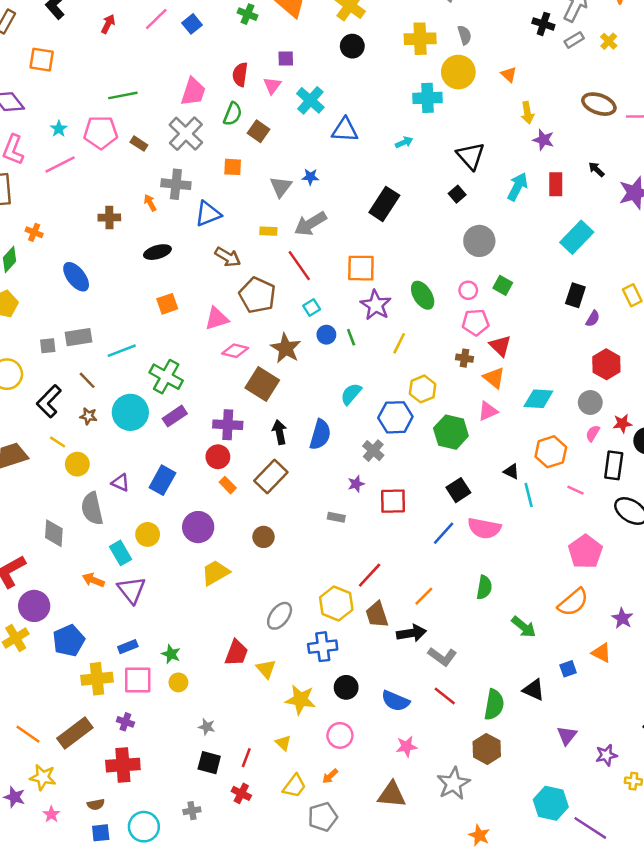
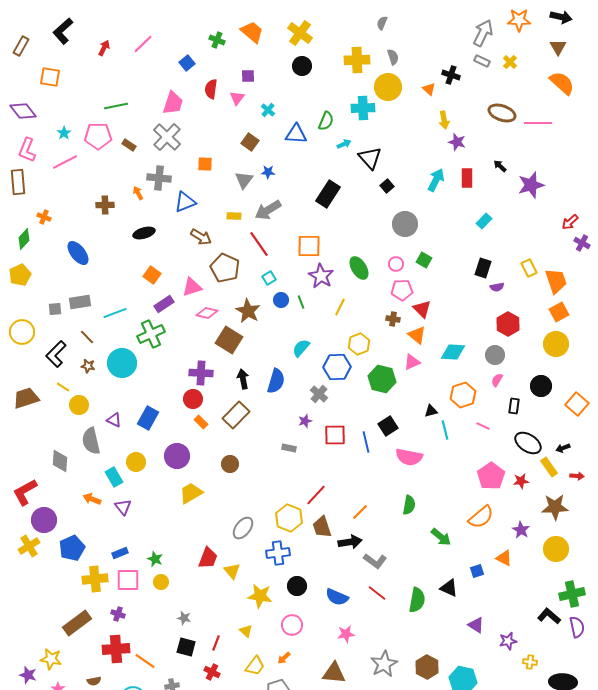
blue square: (192, 24) -> (187, 63), moved
black cross: (543, 24) -> (451, 75), moved
gray rectangle: (574, 40) -> (482, 61), turned 56
cyan cross: (310, 100) -> (268, 110), size x0.6
green semicircle: (233, 114) -> (326, 121), moved
brown square: (259, 131) -> (250, 142), moved
black triangle: (471, 156) -> (370, 158), moved
cyan rectangle: (577, 237) -> (484, 221), size x0.6
orange square: (167, 304) -> (152, 275), turned -36
purple semicircle: (593, 319) -> (497, 287), turned 48
green cross: (166, 377) -> (151, 334), turned 36
purple rectangle: (175, 416) -> (164, 304), moved
red star: (622, 423) -> (521, 481), moved
black rectangle: (614, 465) -> (514, 406), size x0.7
black triangle: (511, 472) -> (431, 411), turned -40
blue line: (444, 533) -> (366, 442), moved, turned -55
purple triangle: (132, 590) -> (123, 507), size x0.7
orange line: (28, 734) -> (145, 661), moved
purple triangle: (567, 735) -> (476, 625), turned -36
brown hexagon: (487, 749) -> (427, 667), moved

